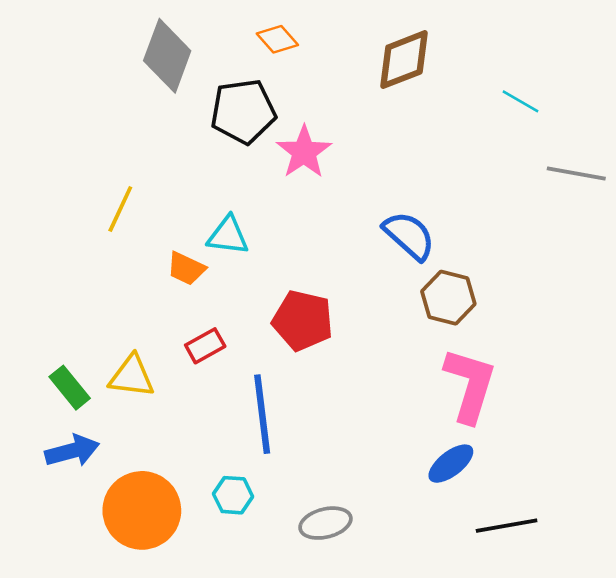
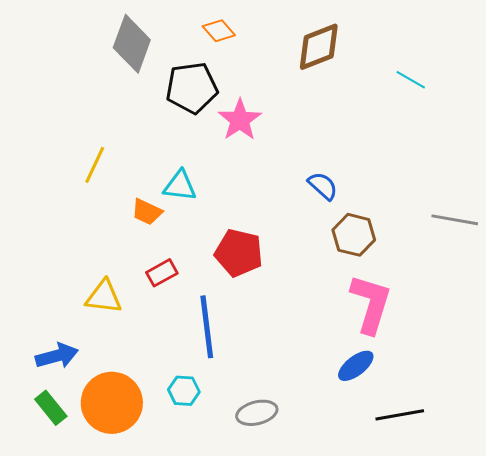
gray line: (576, 174) -> (455, 220), moved
blue semicircle: (409, 236) -> (323, 186), size x0.7
green rectangle: (70, 388) -> (51, 408), moved

